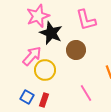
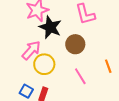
pink line: (86, 93) -> (80, 76), moved

